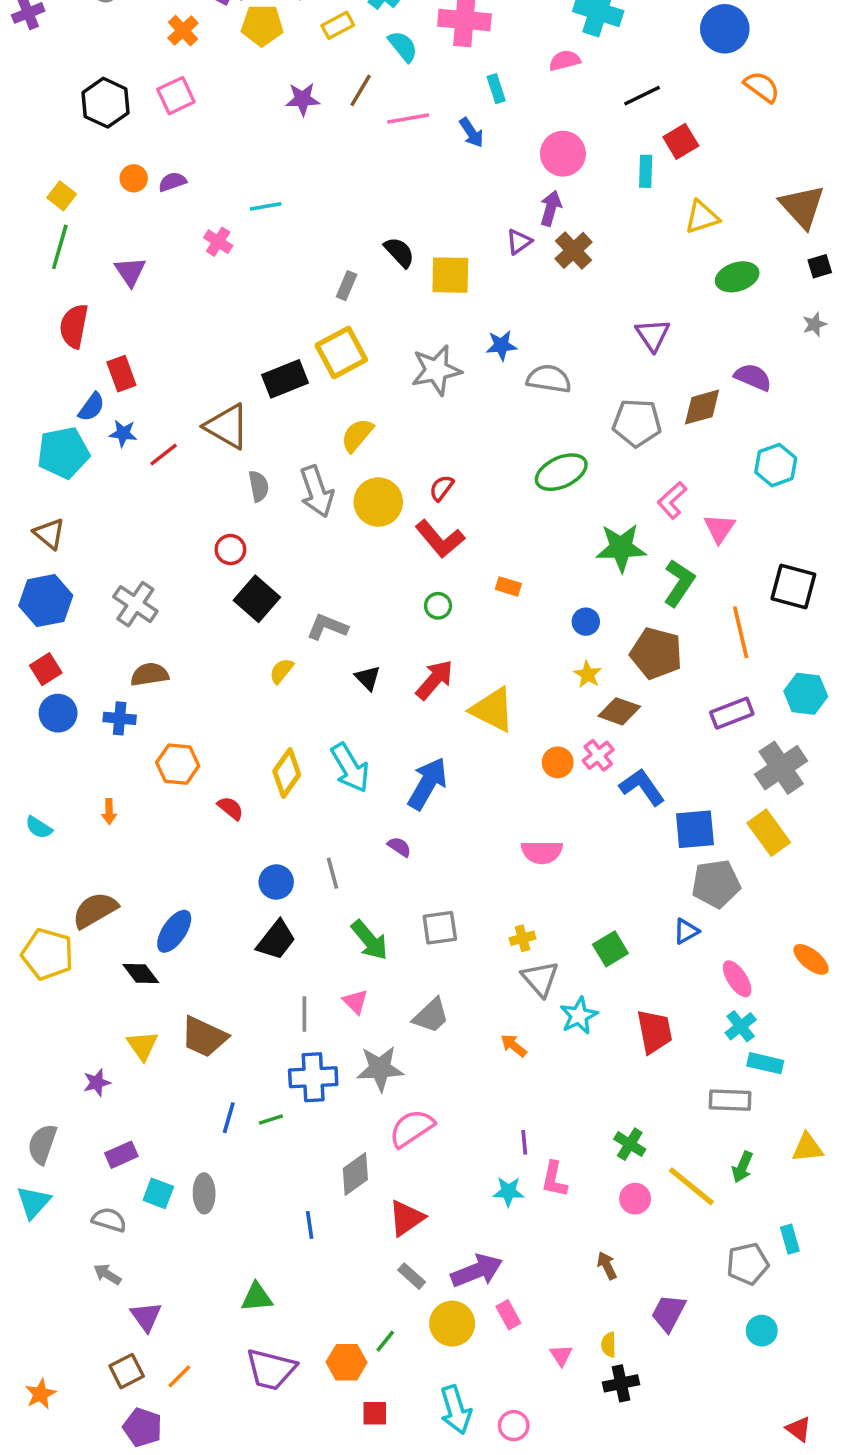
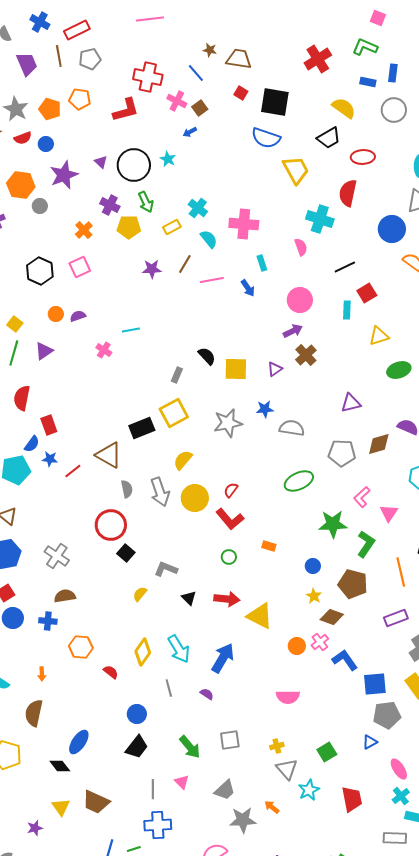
pink semicircle: (565, 60) -> (301, 247), turned 84
purple arrow: (551, 208) -> (293, 331), turned 48
purple triangle: (519, 242) -> (275, 369), moved
purple triangle: (130, 272) -> (44, 351), moved, turned 30
purple triangle: (653, 335) -> (351, 403), turned 50
red circle: (230, 550) -> (111, 525), size x1.8
black square: (257, 599) -> (126, 553), size x0.7
red arrow: (435, 680) -> (227, 599), turned 55
gray line: (332, 873) -> (169, 688), moved
brown semicircle: (95, 910) -> (34, 713), moved, turned -48
gray star: (380, 1068) -> (243, 820), moved

